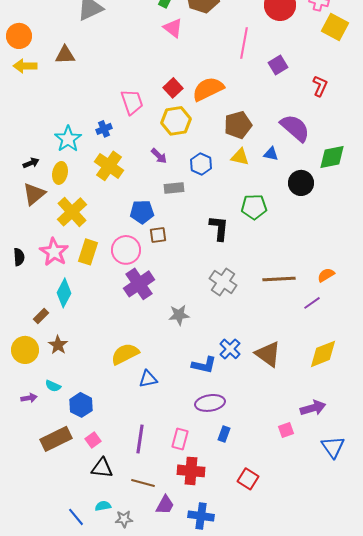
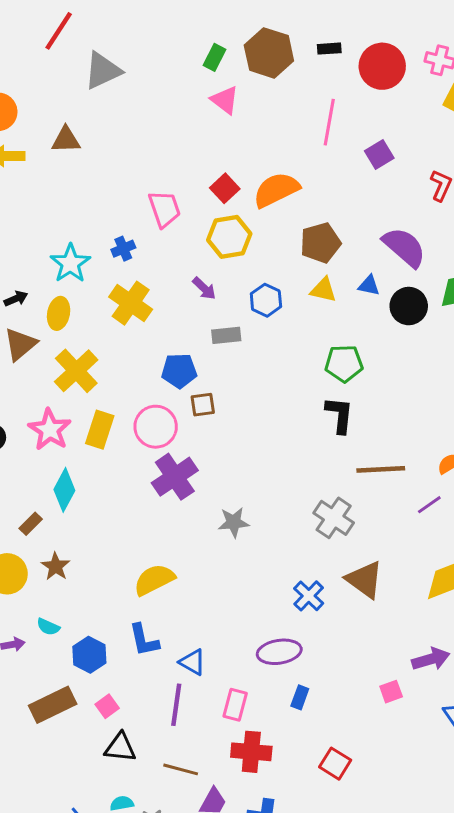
black circle: (301, 183) -> (409, 306), moved
black L-shape: (219, 228) -> (340, 415), moved
gray cross: (223, 282) -> (334, 518), moved
blue cross: (230, 349) -> (309, 596), moved
blue L-shape: (204, 365) -> (144, 640), moved, turned 65
blue triangle: (148, 379) -> (192, 662), moved, turned 42

